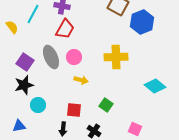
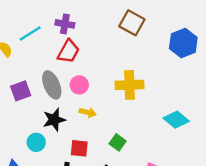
cyan line: (33, 14) -> (30, 33), turned 30
blue hexagon: (142, 22) -> (183, 43), moved
purple square: (25, 62) -> (21, 91), turned 36
black star: (24, 85) -> (54, 120), moved

